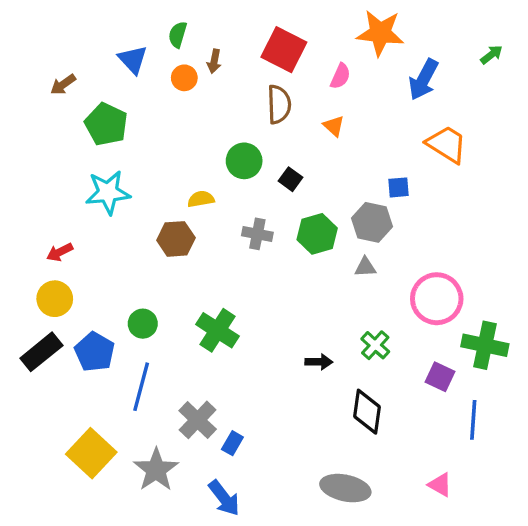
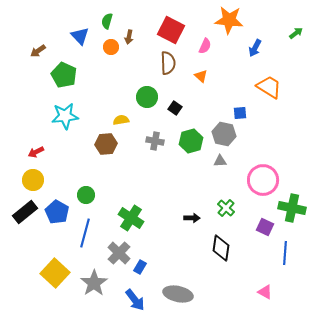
blue arrow: (423, 79) -> (255, 48), size x0.7
green cross: (217, 330) -> (131, 218), moved
gray ellipse: (345, 488) -> (178, 294), moved

